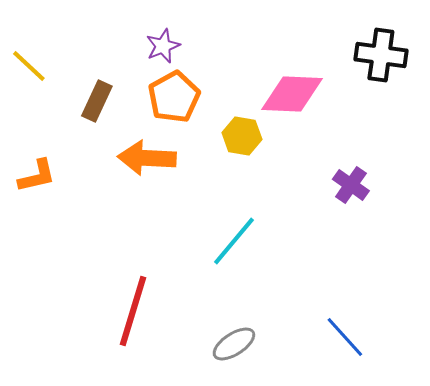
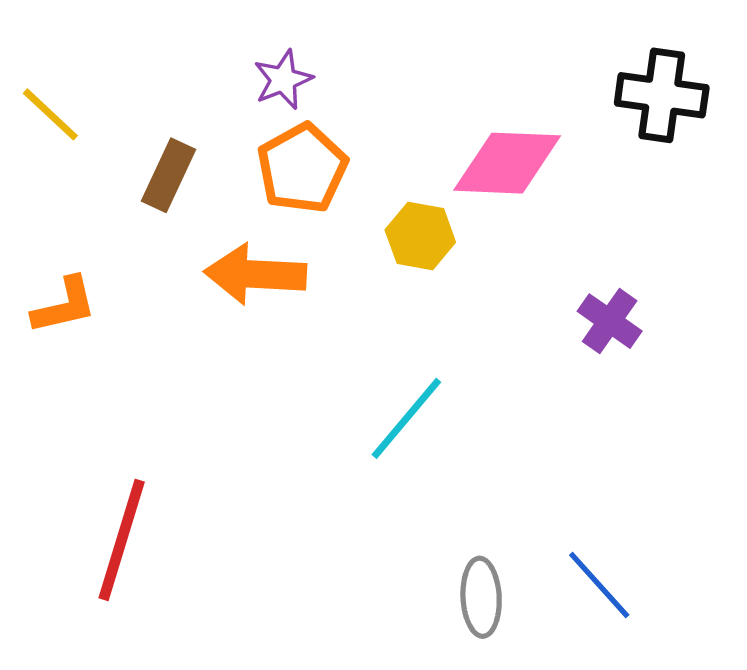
red line: (133, 311) -> (122, 540), moved
gray ellipse: (234, 344) -> (481, 597), moved, turned -60

